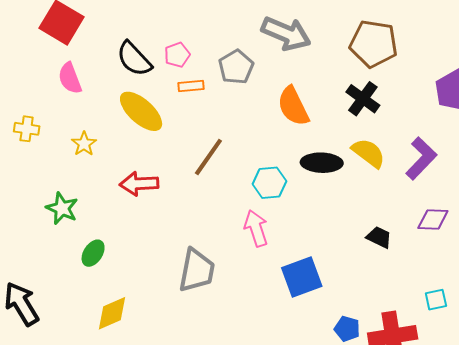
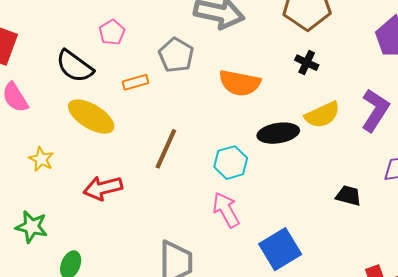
pink pentagon: (177, 55) -> (112, 32), moved
black cross: (363, 99) -> (307, 63), size x0.7
orange semicircle: (293, 106) -> (240, 83), turned -42
yellow semicircle: (368, 153) -> (322, 115), turned 129

